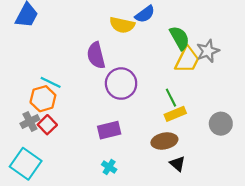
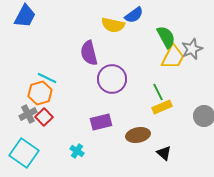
brown ellipse: (164, 141) -> (138, 135), moved
cyan cross: (109, 167) -> (77, 151), moved

